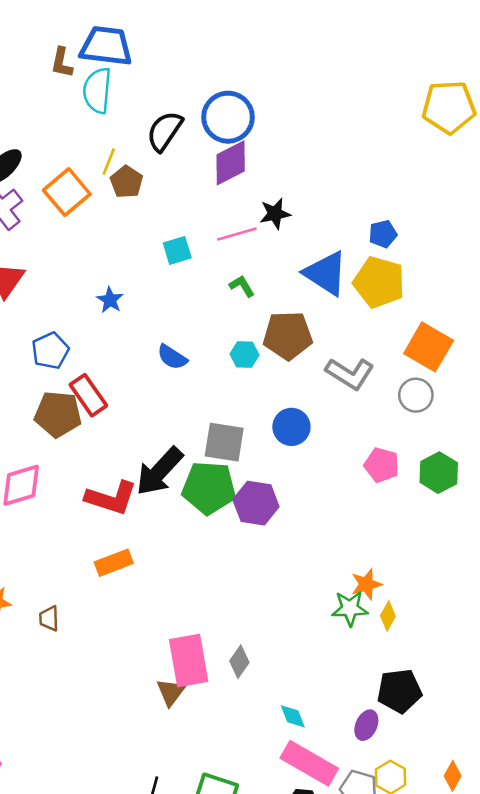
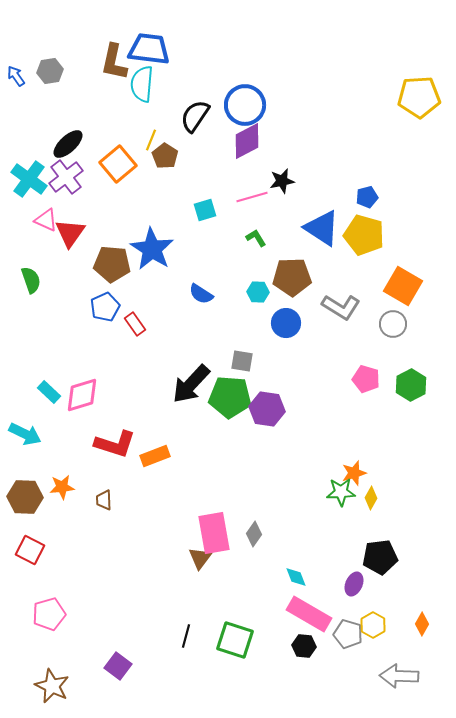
brown L-shape: (62, 63) -> (114, 62), size x1.5
blue star: (110, 300) -> (152, 249), size x2.0
blue pentagon: (50, 351) -> (105, 307), moved
red rectangle: (88, 395) -> (135, 324), size x0.7
brown pentagon: (58, 414) -> (112, 264), moved
blue circle: (291, 427) -> (286, 323), moved
gray square: (224, 442) -> (242, 361), size x0.7
red L-shape: (111, 498) -> (115, 444), moved

